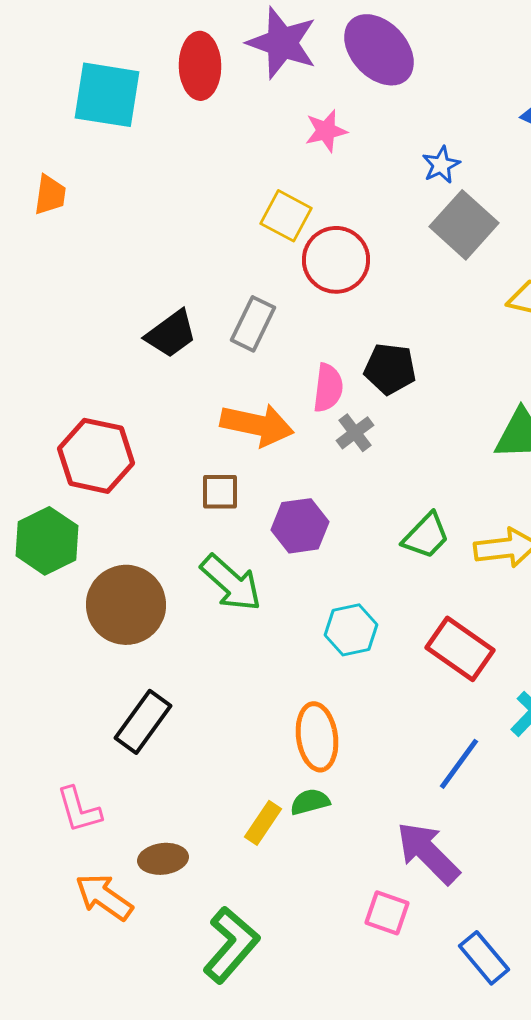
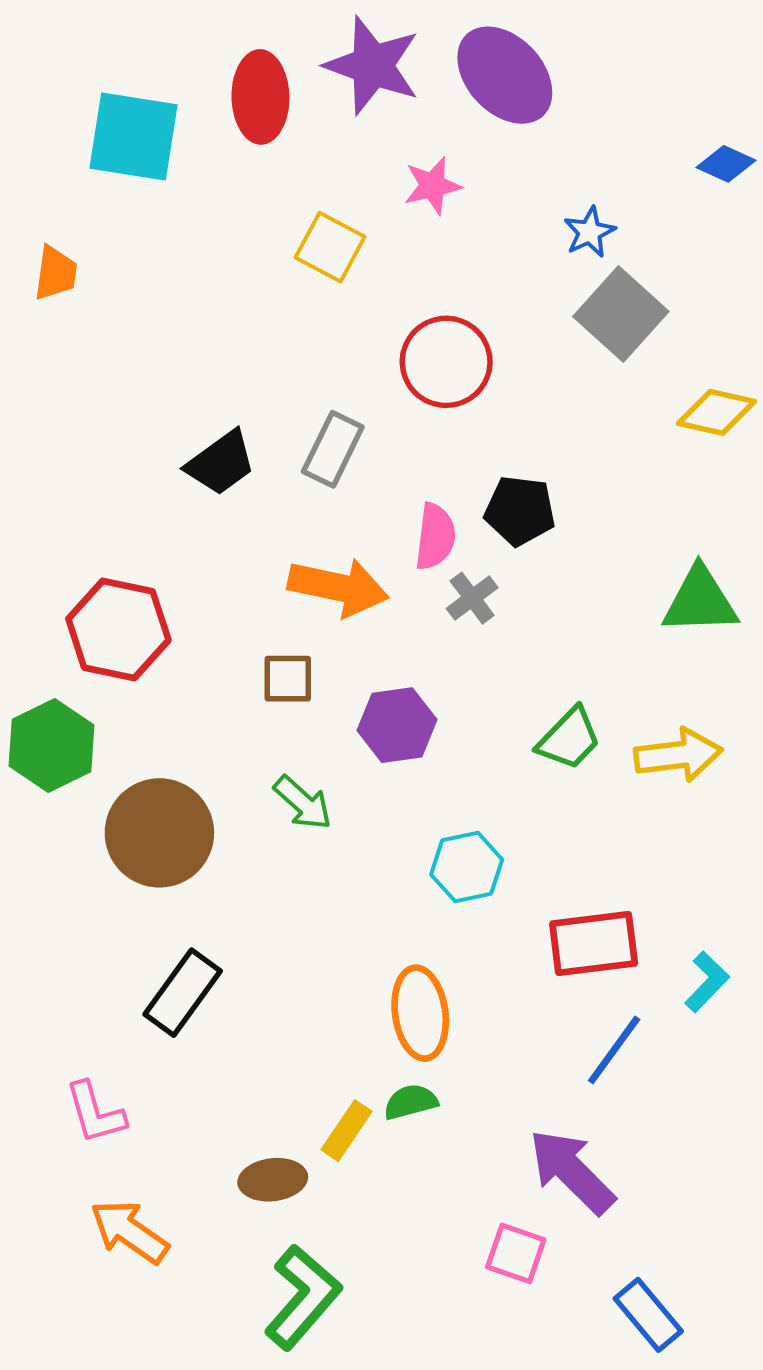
yellow square: (286, 216) -> (330, 247), moved
green arrow: (231, 583) -> (303, 803), size x0.7
red rectangle: (460, 649) -> (594, 943), moved, turned -42
brown ellipse: (163, 859) -> (273, 1180), moved

